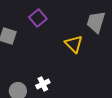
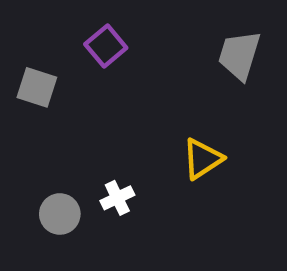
yellow triangle: (74, 44) -> (202, 159), moved, turned 42

